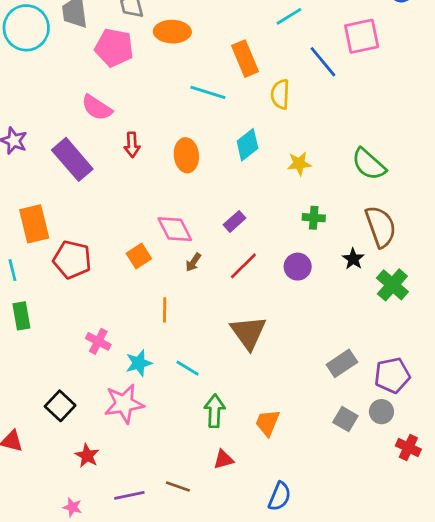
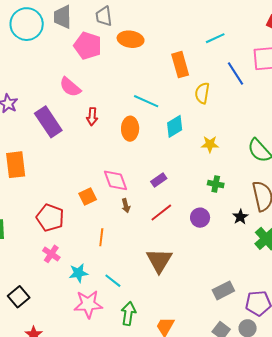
cyan line: (208, 92) -> (146, 101), moved
red pentagon: (72, 260) -> (50, 218), moved
brown arrow: (193, 262) -> (126, 206), turned -56
pink star: (124, 404) -> (88, 304), moved

